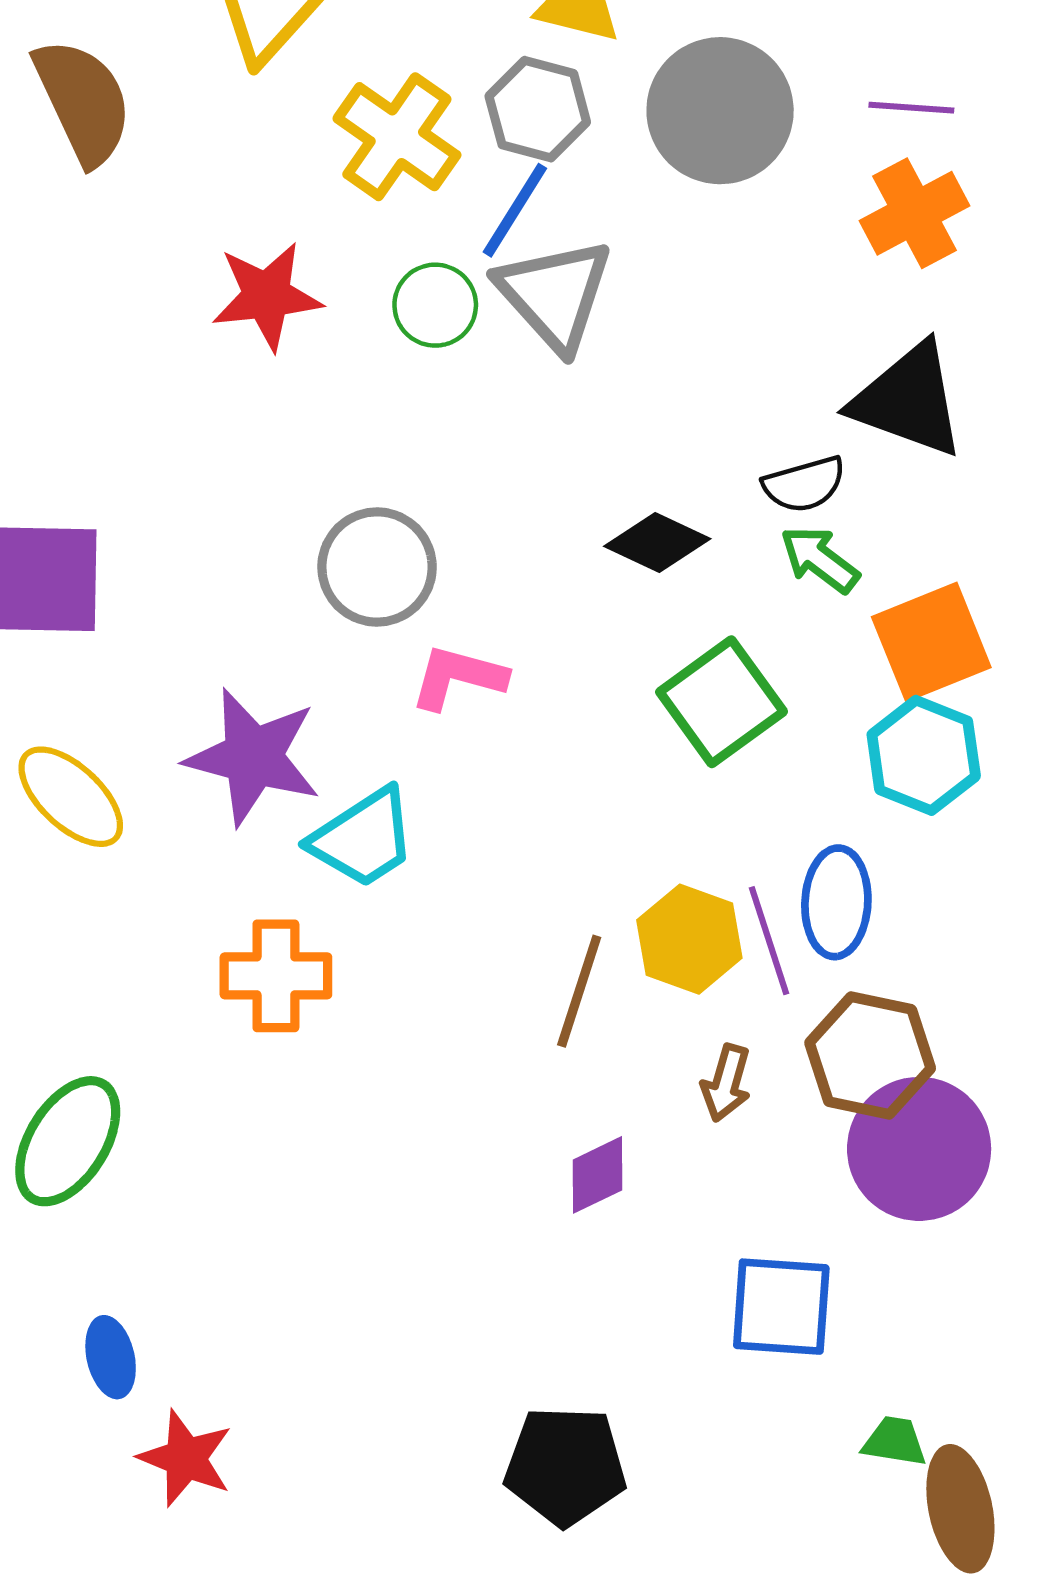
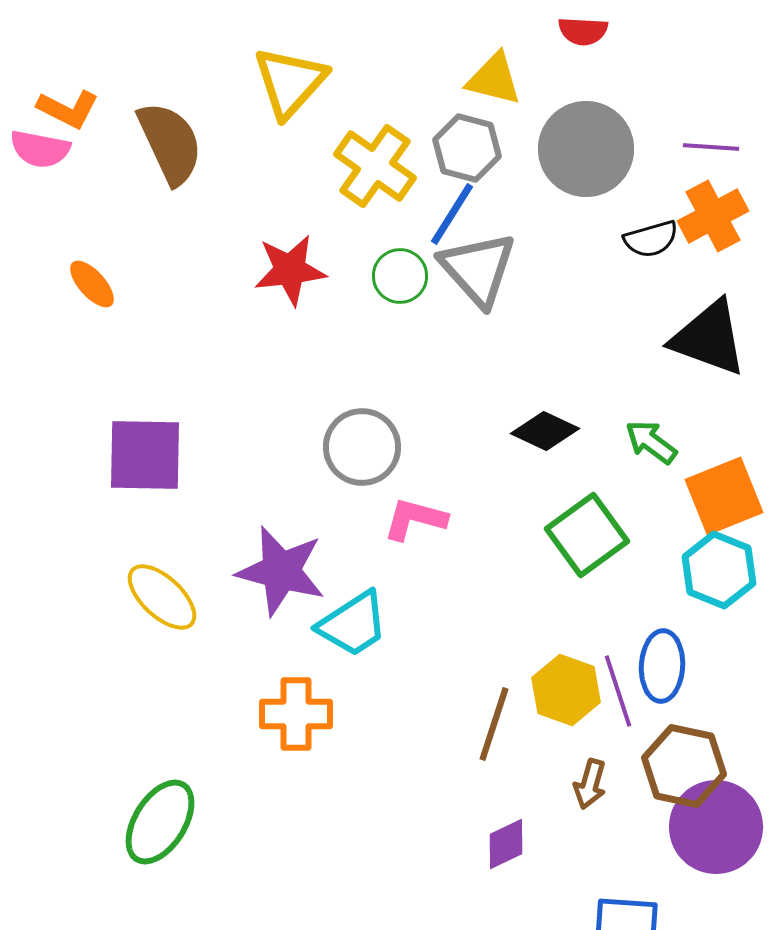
black semicircle: (804, 484) -> (651, 239), moved

